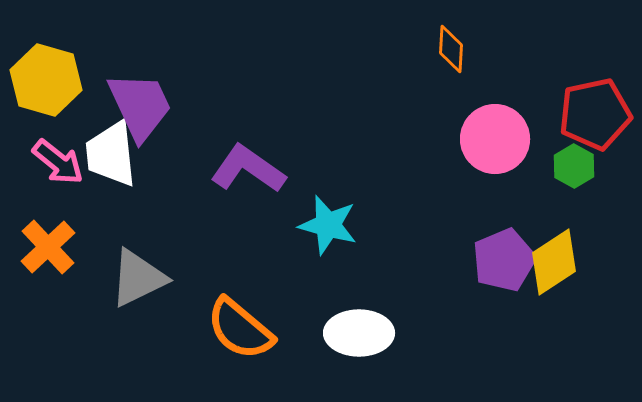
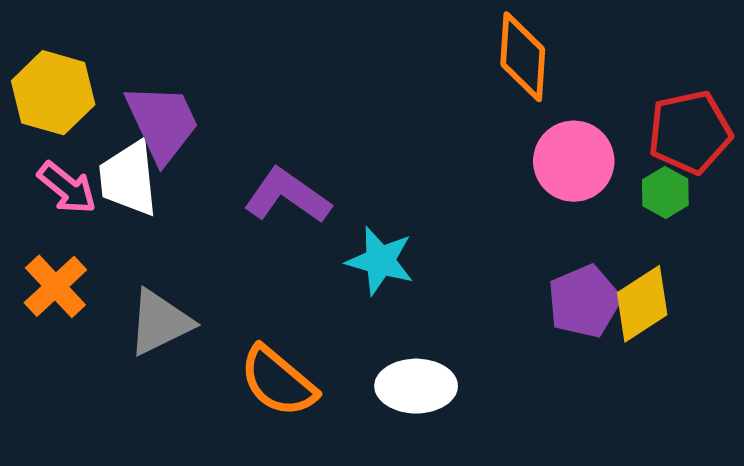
orange diamond: (451, 49) -> (523, 57), size x1.6

